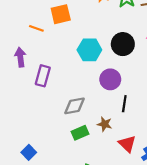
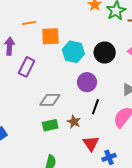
orange square: (61, 14) -> (50, 36), moved
orange line: (36, 28) -> (29, 23), turned -40

